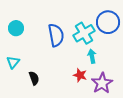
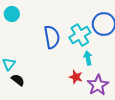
cyan circle: (16, 28) -> (12, 14), moved
black semicircle: (34, 78) -> (18, 80), moved, turned -32

